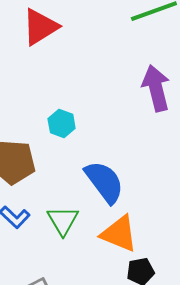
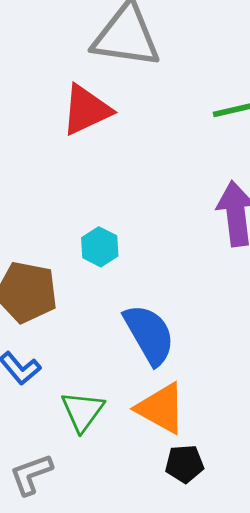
green triangle: (63, 221) -> (82, 411), moved

